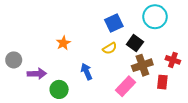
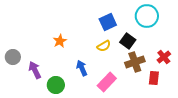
red cross: (173, 60) -> (164, 57), turned 32
purple arrow: (37, 74) -> (35, 70), turned -114
pink rectangle: (125, 86) -> (107, 82), moved

